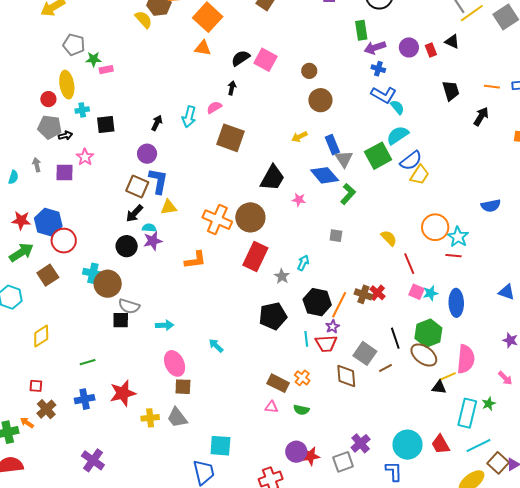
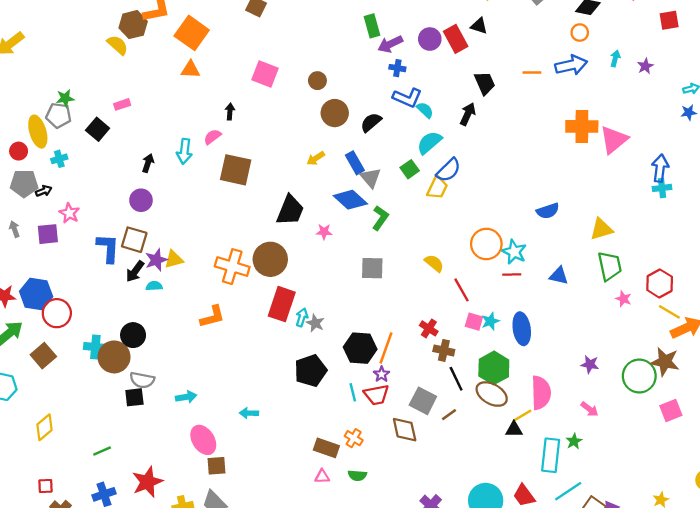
gray pentagon: (74, 45) -> (59, 115), moved
red rectangle: (431, 50) -> (456, 39), size x1.6
black semicircle: (241, 58) -> (371, 122), moved
pink rectangle: (106, 70) -> (122, 104), moved
black arrow: (481, 116) -> (468, 114), moved
black square: (106, 125) -> (98, 129), moved, turned -36
green square: (378, 156) -> (410, 169), size x0.6
yellow trapezoid: (420, 175) -> (437, 188), moved
blue L-shape: (158, 181) -> (108, 248), moved
gray square: (336, 236) -> (372, 268), size x1.5
purple star: (153, 241) -> (156, 260), moved
black circle: (127, 246) -> (133, 335), moved
cyan arrow: (303, 263) -> (302, 317), moved
blue triangle: (507, 292) -> (559, 276), moved
brown cross: (363, 294) -> (444, 350), moved
cyan arrow: (216, 346) -> (249, 413), turned -35

